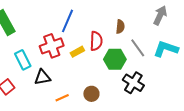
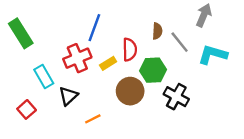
gray line: (138, 48) -> (180, 42), moved
black triangle: (43, 77) -> (68, 96), turned -30
brown circle: (91, 94) -> (130, 91), moved, size x1.5

